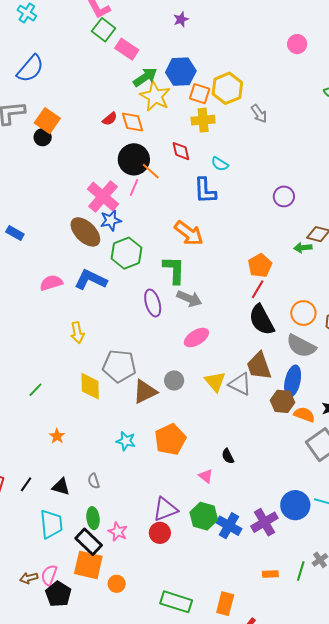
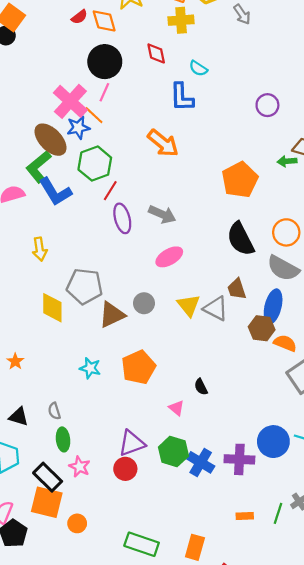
orange line: (151, 171) -> (94, 115), moved
orange pentagon: (260, 265) -> (240, 180), size x1.4
green L-shape: (174, 270) -> (38, 167), moved, turned -132
blue L-shape: (91, 280) -> (55, 192), turned -148
red line: (258, 289) -> (110, 191), moved
brown trapezoid: (259, 366) -> (237, 289), size x0.7
green ellipse: (93, 518) -> (63, 439), moved
purple cross: (264, 522) -> (239, 459), turned 32

